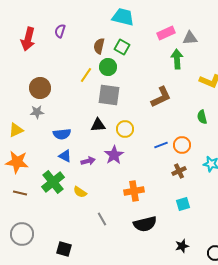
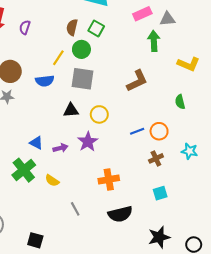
purple semicircle: (60, 31) -> (25, 27), moved
blue semicircle: (62, 134) -> (45, 81), moved
black star: (182, 246) -> (159, 237), size x1.5

